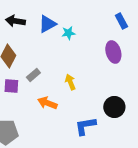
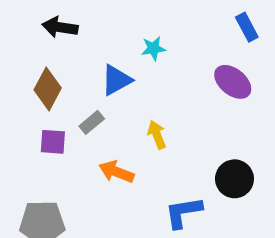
blue triangle: (47, 24) -> (116, 80), moved
purple ellipse: (113, 52) -> (233, 82), turned -35

